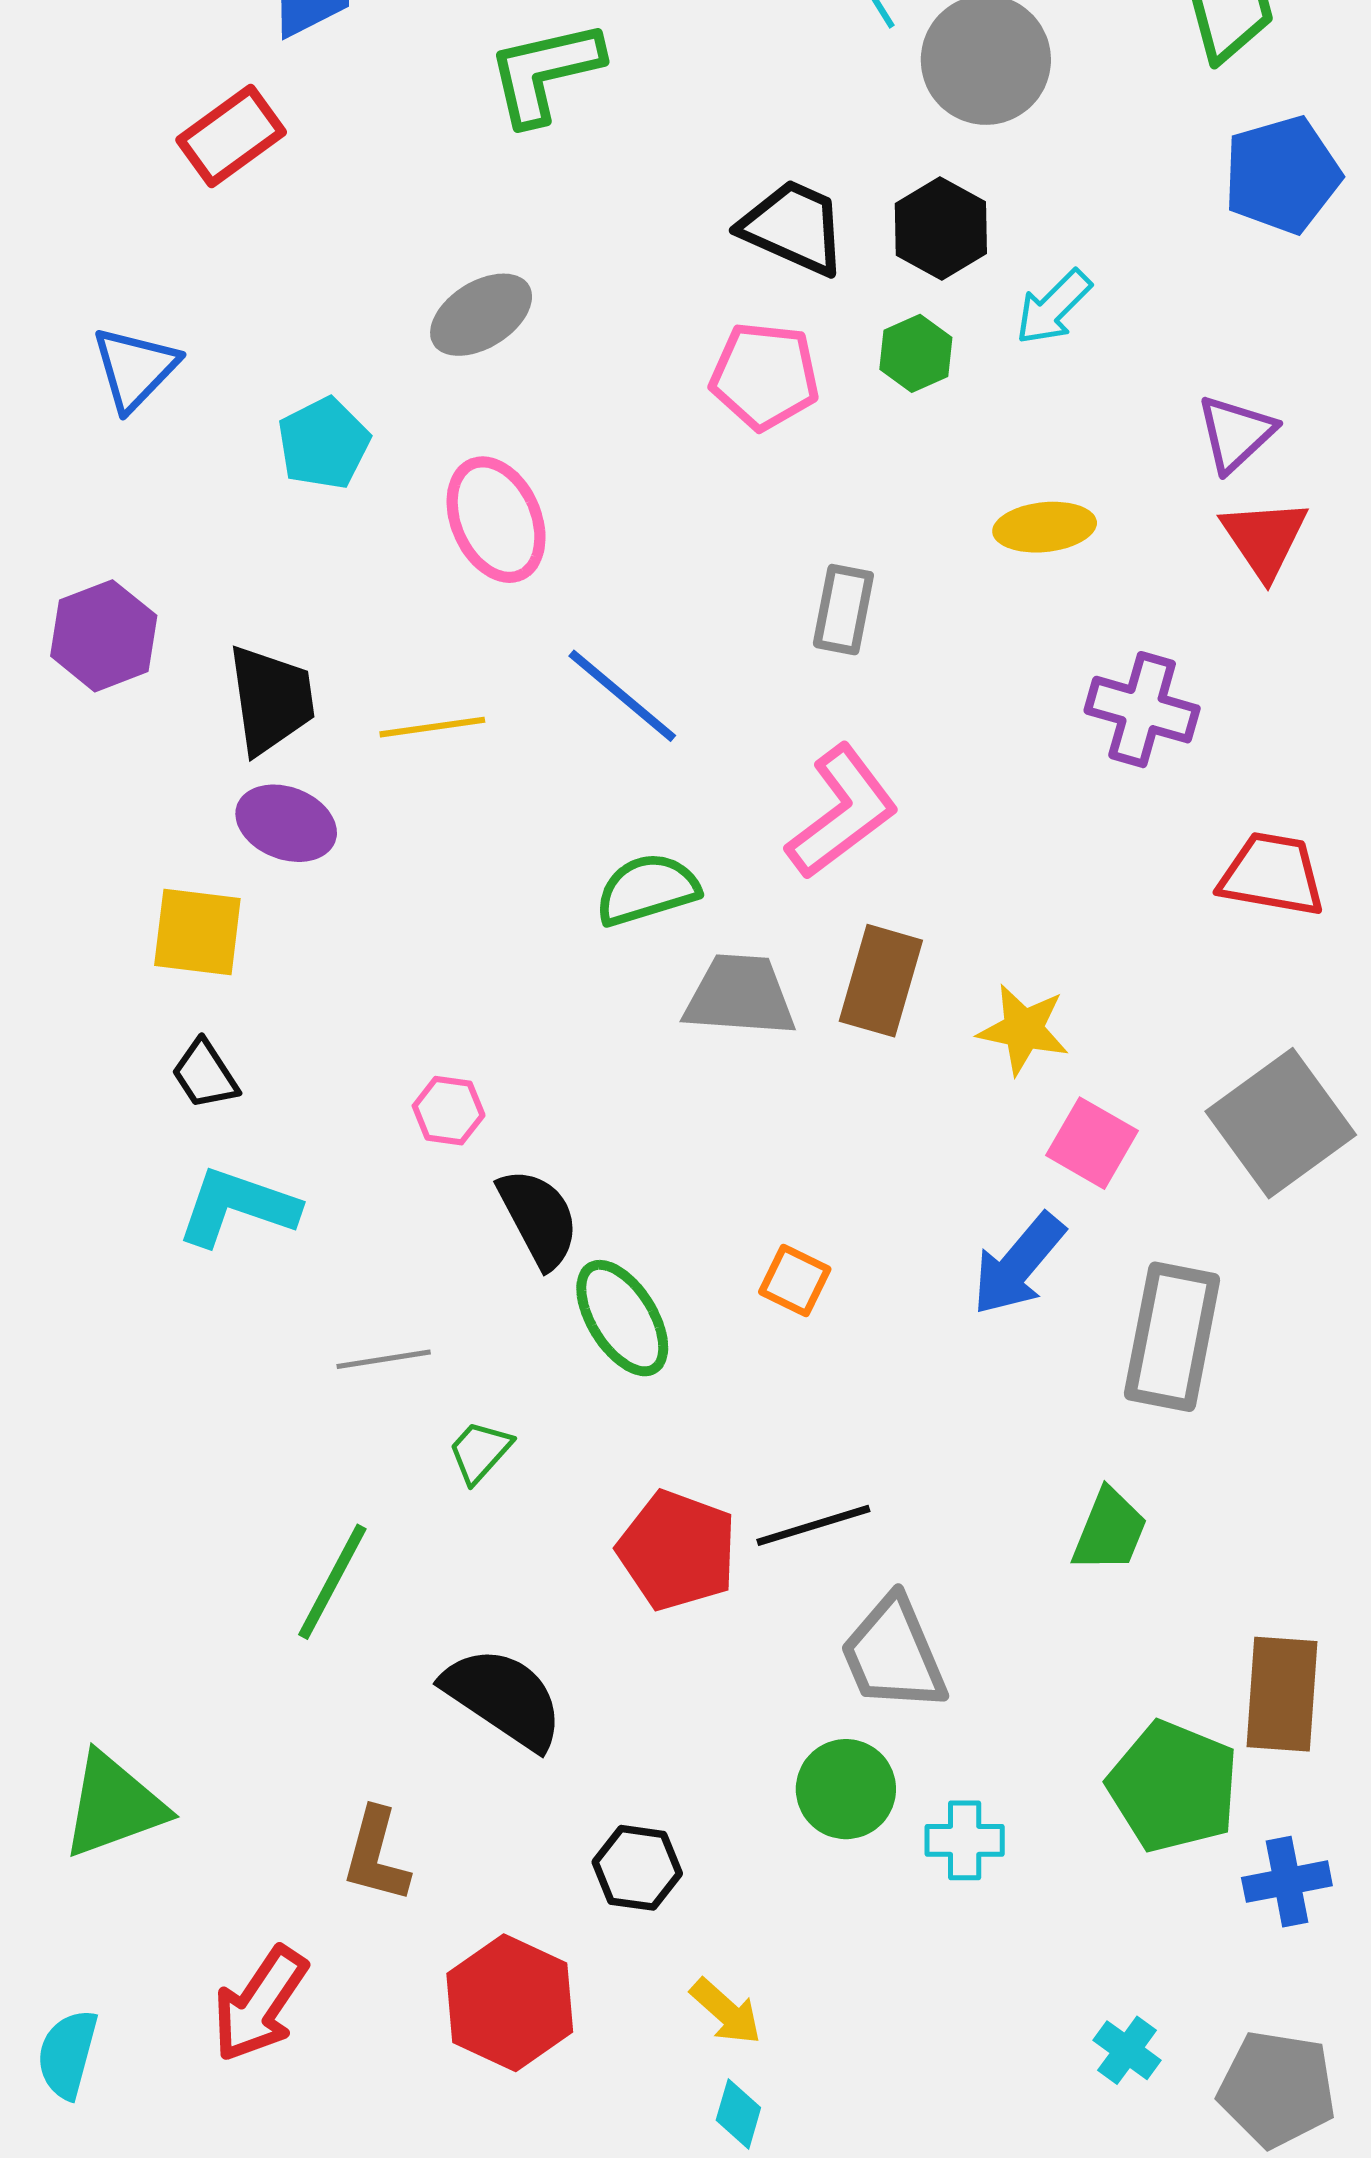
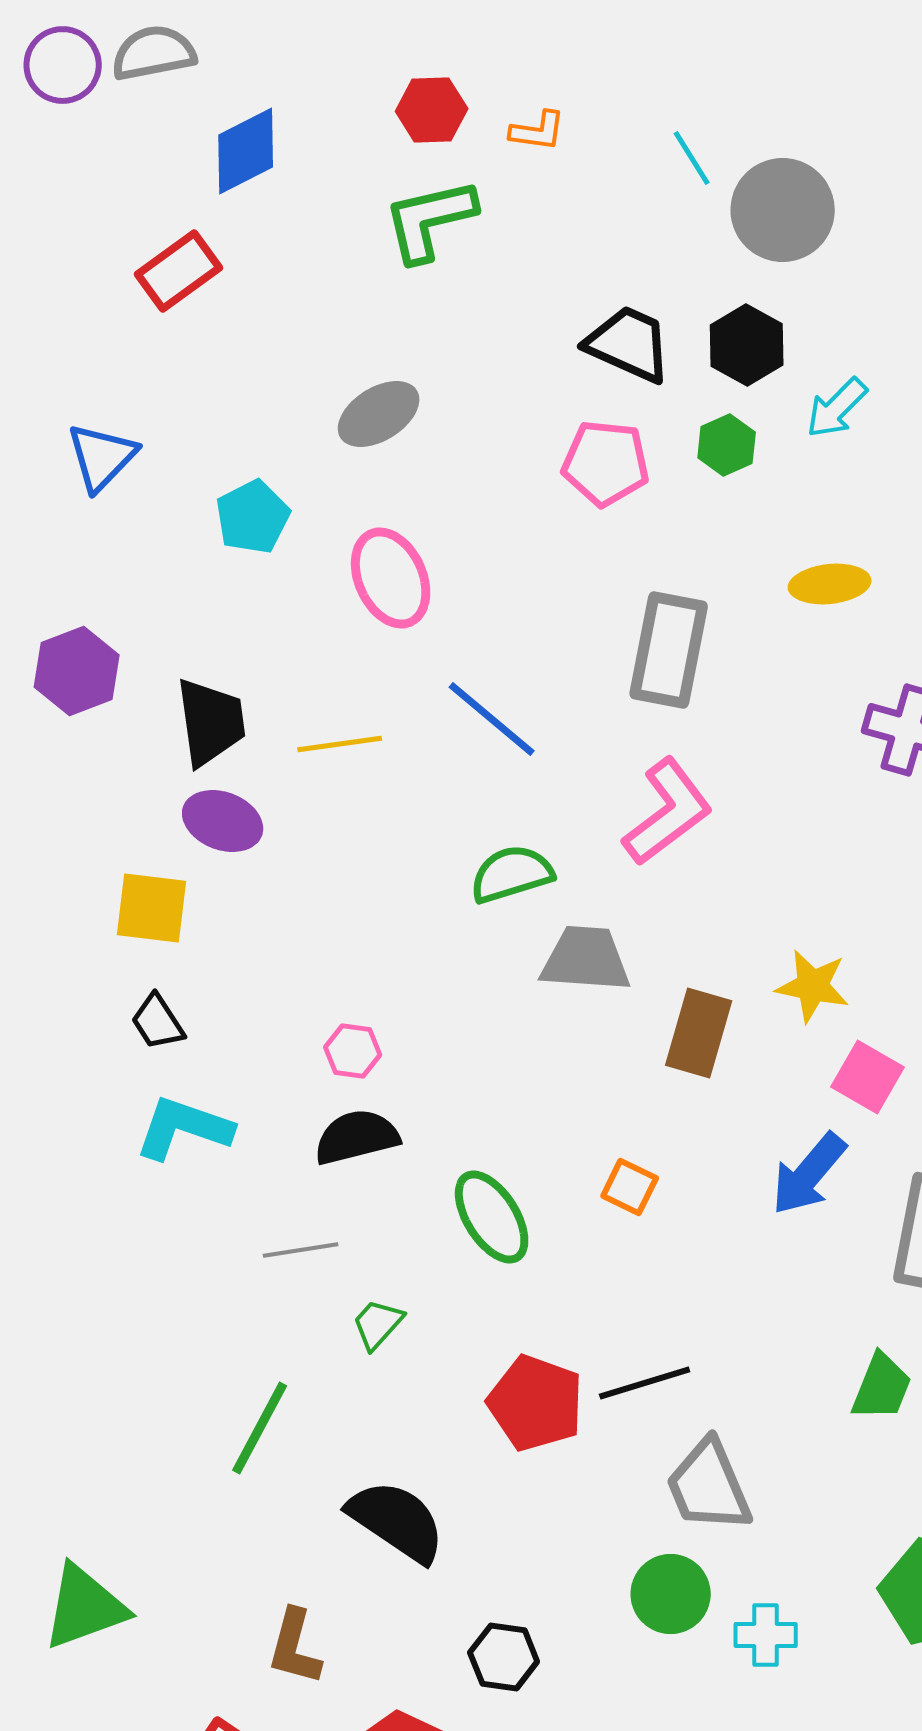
gray rectangle: (843, 610) -> (669, 650), size x1.6
brown rectangle: (881, 981) -> (699, 1033), moved
black semicircle: (539, 1218) -> (357, 1137), moved, turned -76

